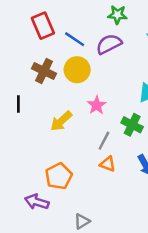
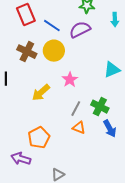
green cross: (132, 125) -> (100, 107), moved

